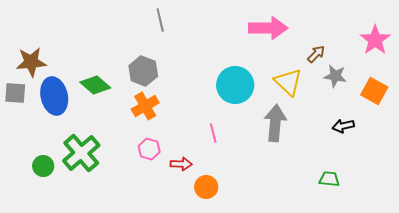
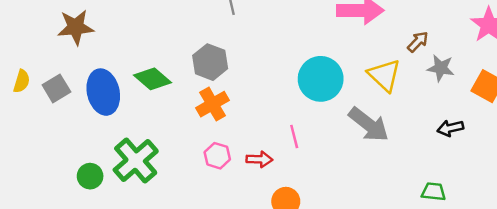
brown star: (31, 62) -> (76, 27), moved
gray square: (15, 93) -> (56, 88), turned -35
gray arrow: (275, 123) -> (369, 124), turned 123
red arrow: (181, 164) -> (259, 159), moved

